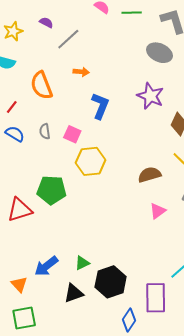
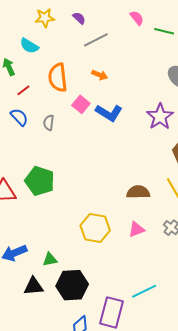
blue L-shape: (100, 106) -> (109, 113), turned 84
pink square: (72, 134) -> (81, 104), moved
yellow hexagon: (91, 161) -> (95, 228), moved

